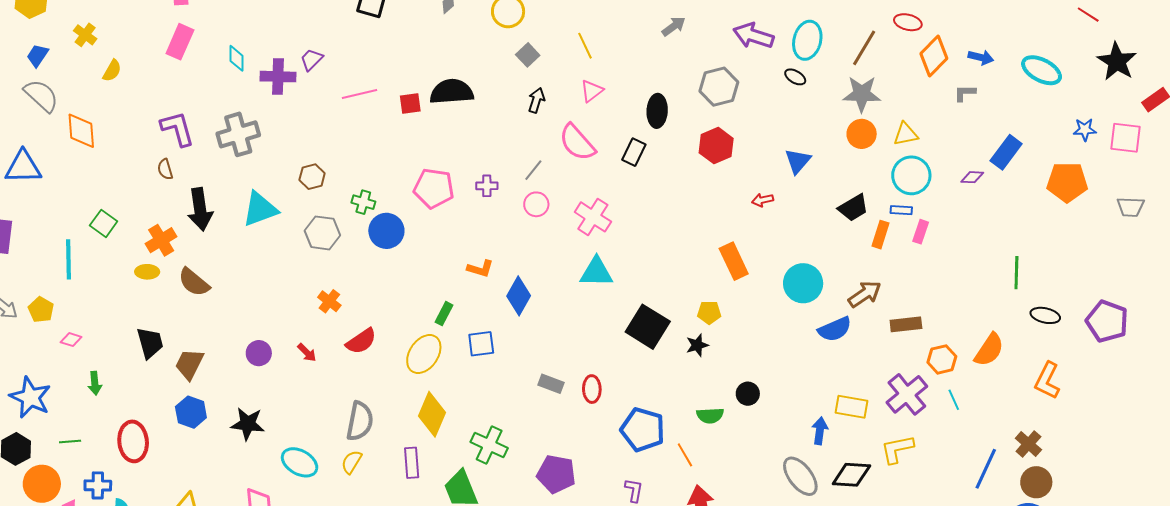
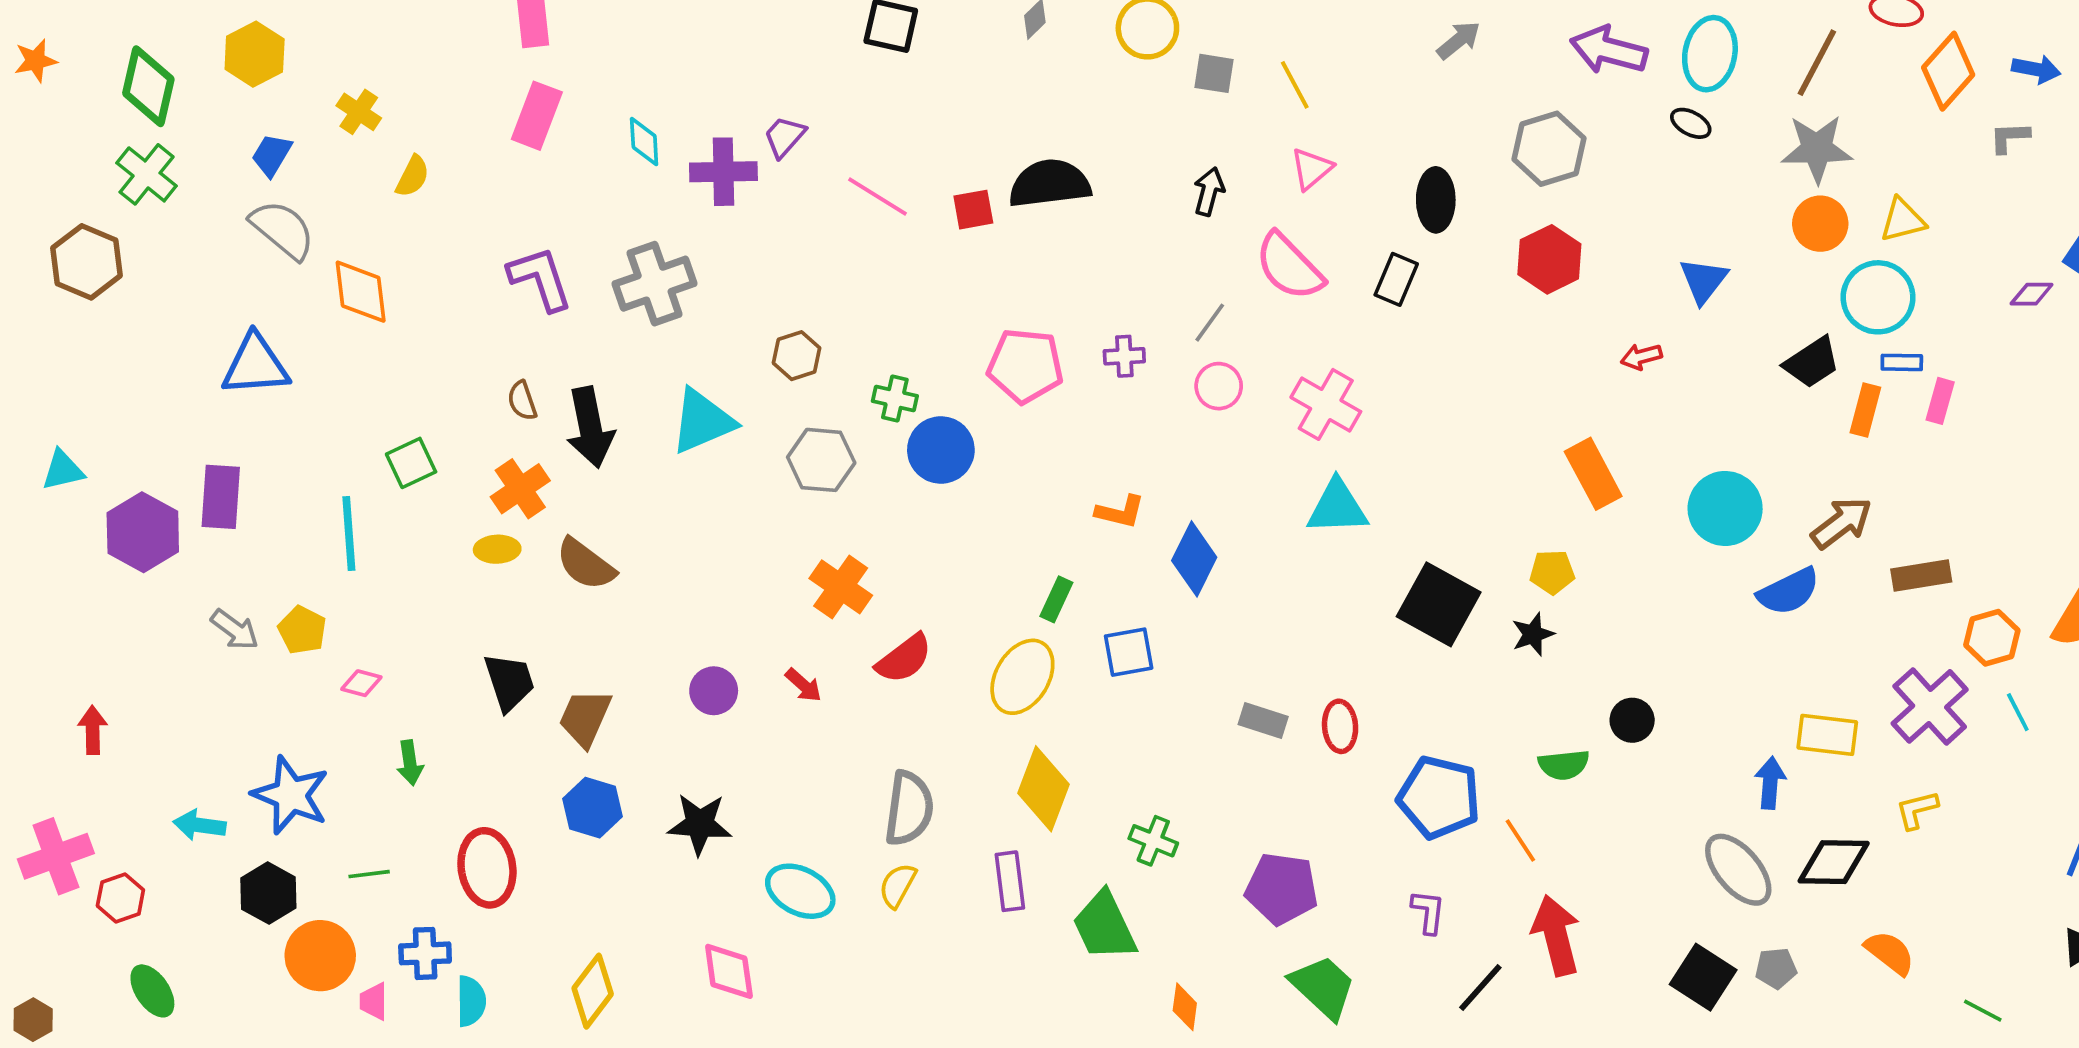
gray square: (528, 55) -> (1214, 73), moved, turned -35
pink line: (359, 94) -> (878, 197), turned 48
brown semicircle: (165, 169) -> (522, 401), moved
cyan circle: (911, 175) -> (1878, 297), moved
green square: (104, 223) -> (411, 463), turned 32
orange cross: (329, 301) -> (841, 587), size x1.4
green cross: (489, 445) -> (1153, 841), size x0.7
yellow L-shape: (897, 449) -> (1917, 810), size x0.7

